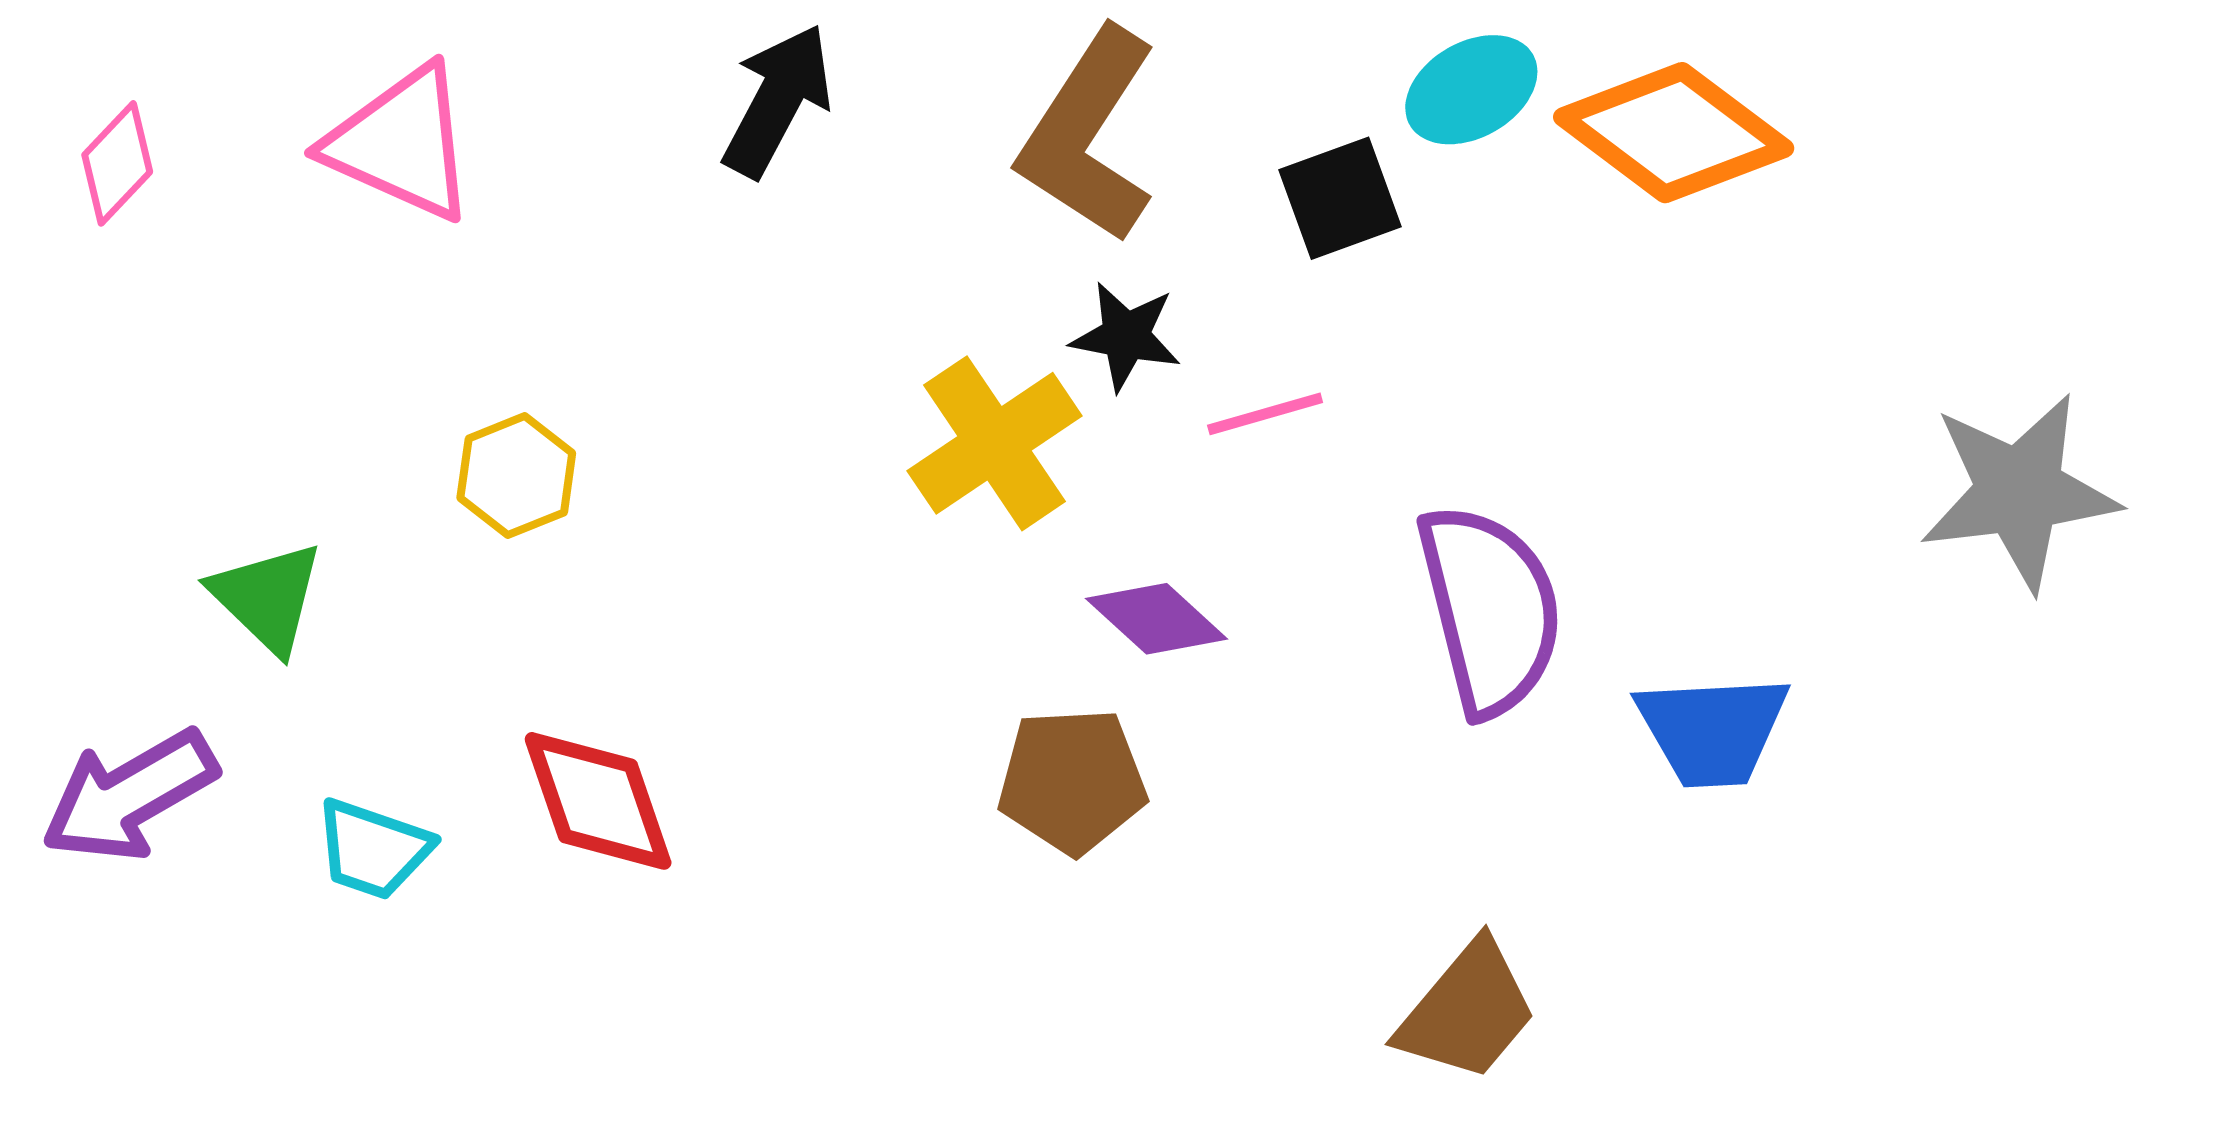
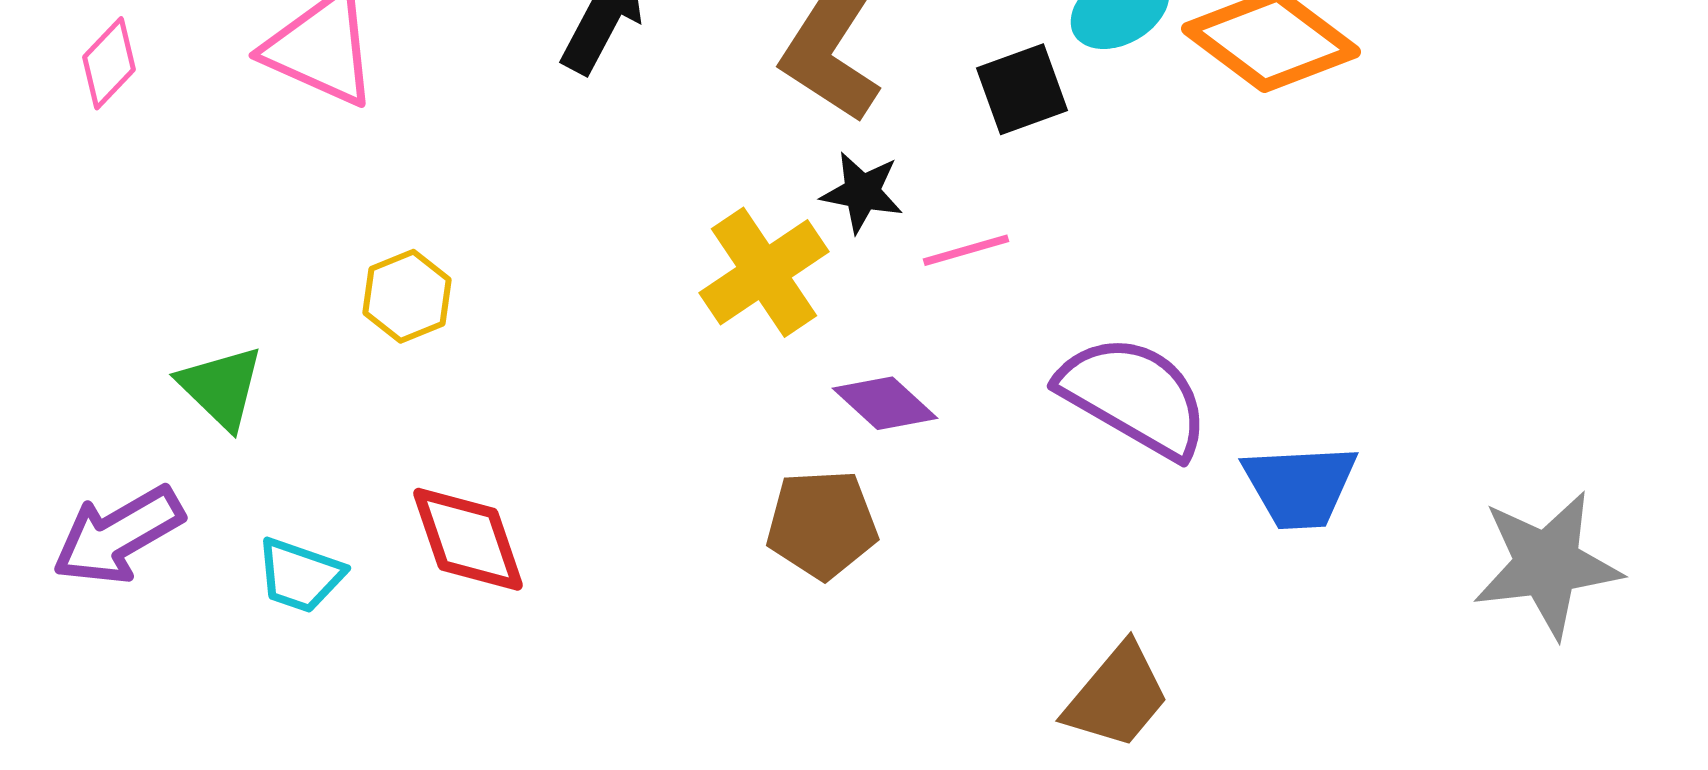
gray star: (2019, 492) -> (1547, 564), moved
purple semicircle: (1490, 609) -> (1134, 396), turned -46

